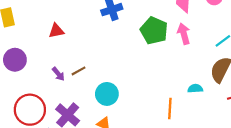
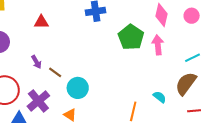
brown line: (79, 71) -> (55, 72), moved, turned 56
cyan semicircle: (195, 89) -> (160, 97), turned 32

